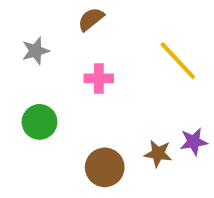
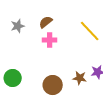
brown semicircle: (91, 19) -> (46, 22), moved
green circle: (40, 122) -> (13, 78), moved

